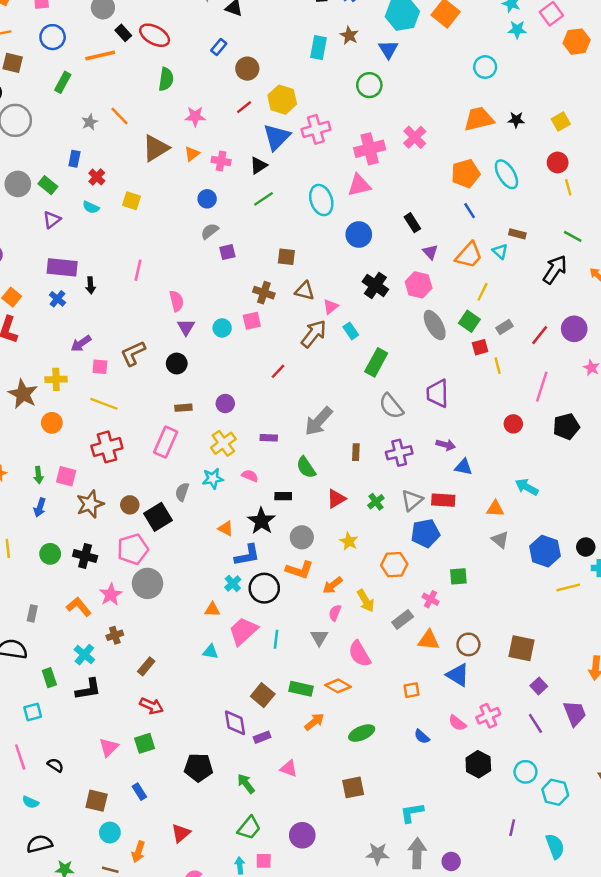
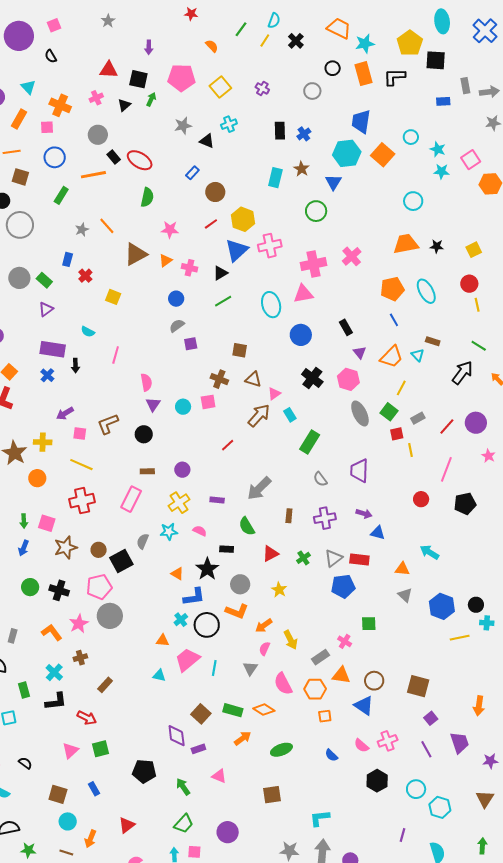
cyan semicircle: (91, 207) -> (88, 332), moved
gray semicircle: (391, 406) -> (320, 479), size x0.7
orange hexagon: (394, 565) -> (315, 689), moved
red arrow: (151, 706) -> (87, 718), moved

